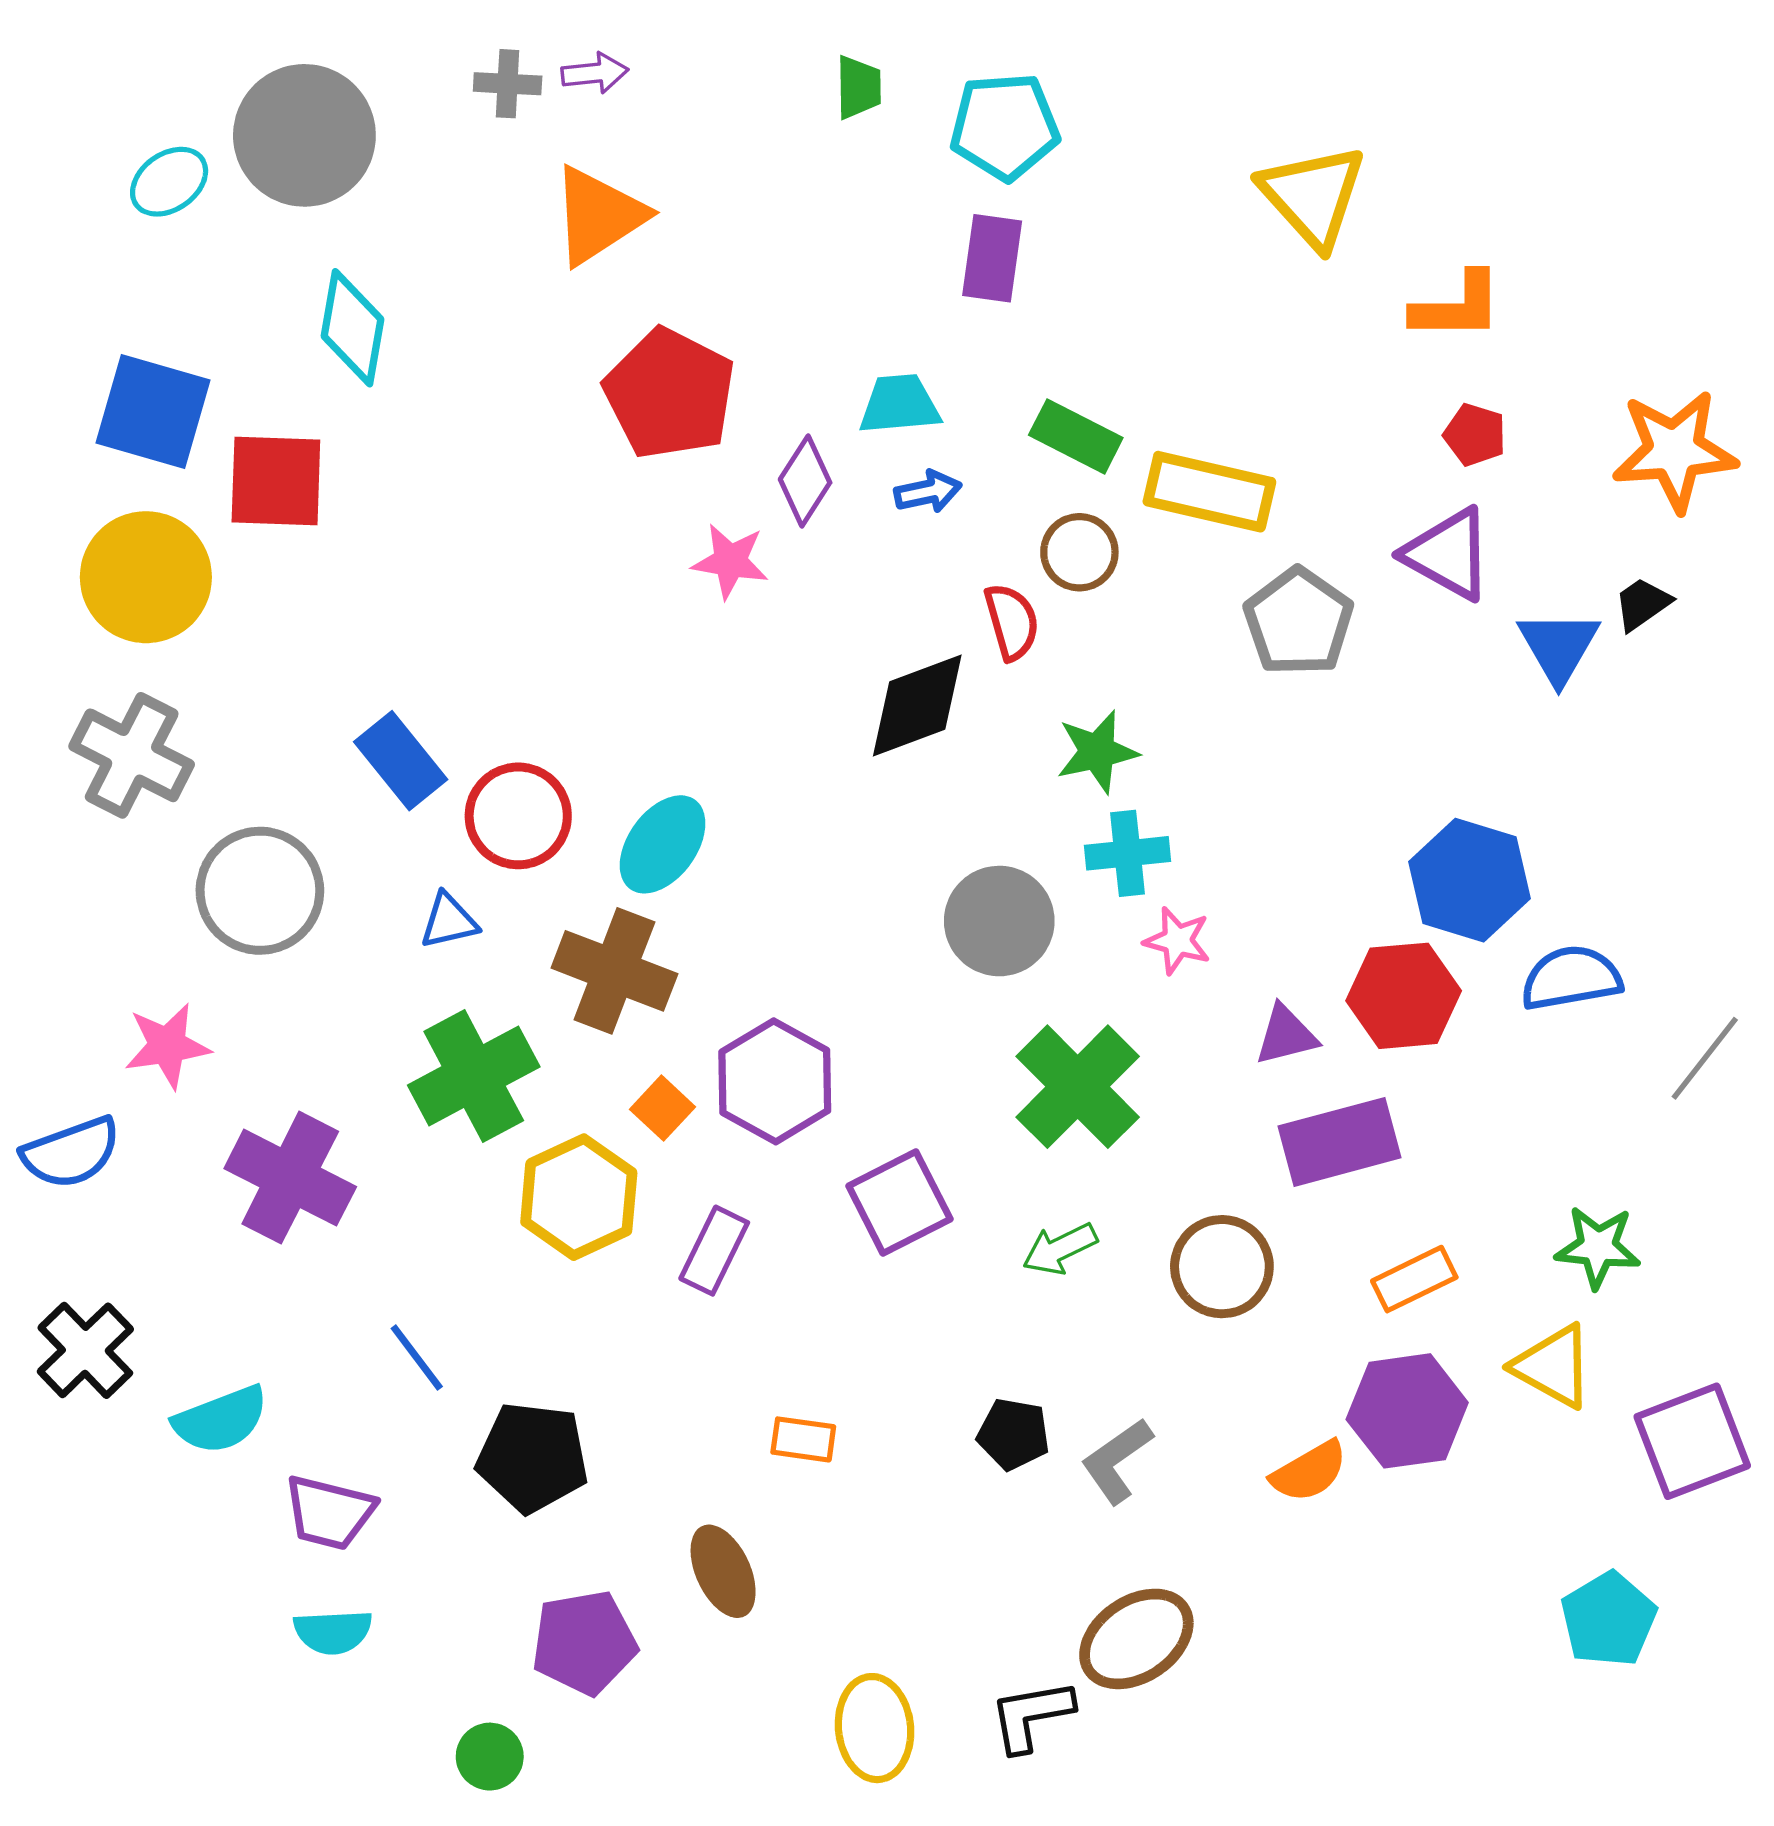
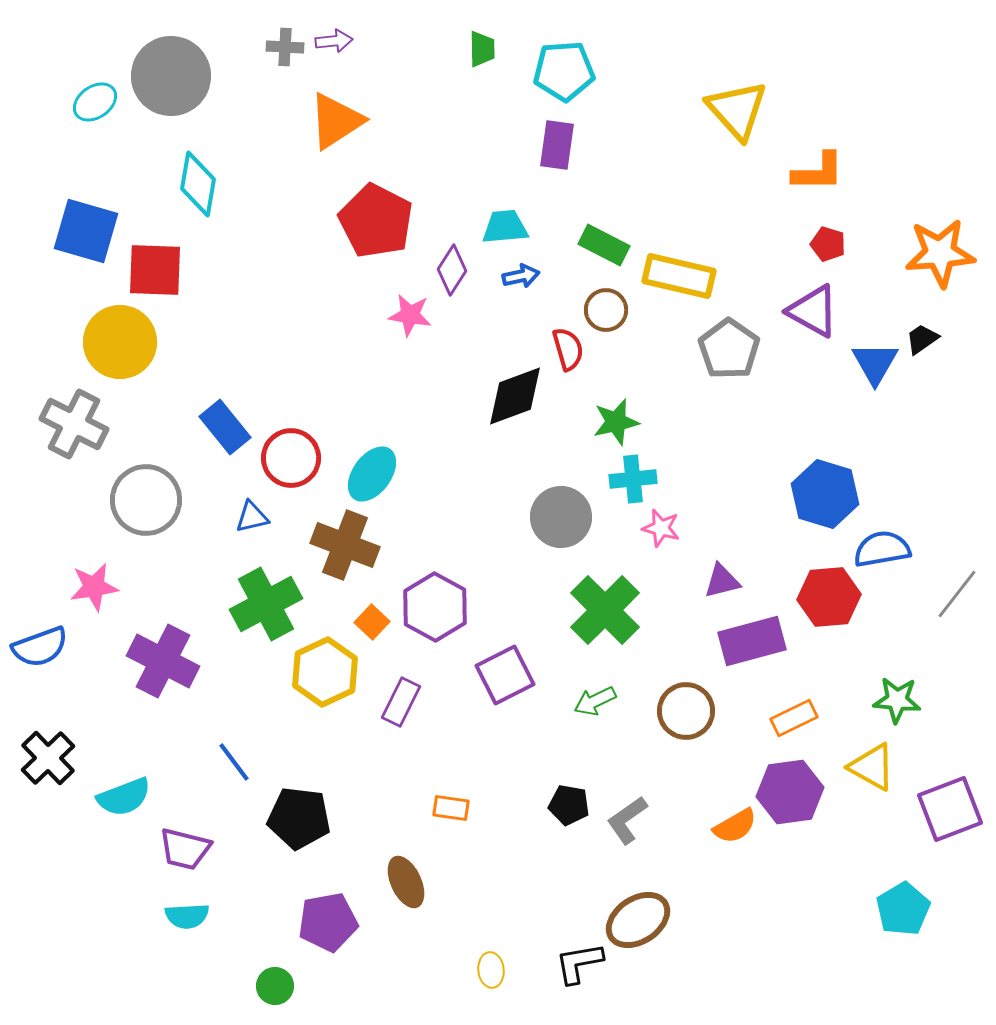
yellow circle: (146, 577) -> (120, 342), moved
red hexagon: (1404, 996) -> (829, 597), moved
yellow ellipse: (875, 1728) -> (491, 970), size x0.6

